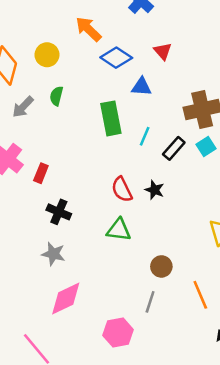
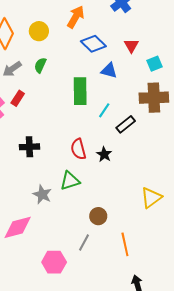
orange arrow: (88, 29) -> (76, 17), turned 65
cyan square: (206, 146) -> (154, 64), moved
red rectangle: (41, 173) -> (18, 98), moved
black cross: (59, 212) -> (29, 147), moved, turned -36
green triangle: (119, 230) -> (70, 181), turned -35
gray star: (53, 254) -> (42, 194), moved

